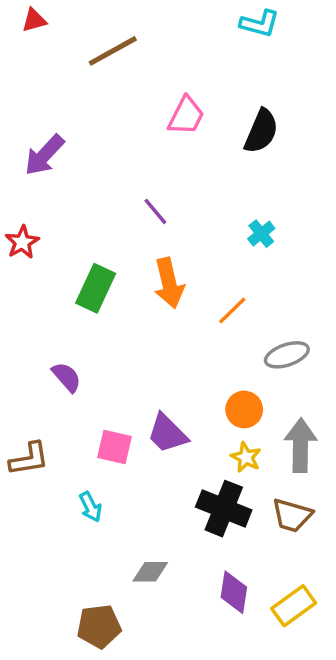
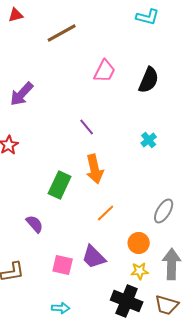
green rectangle: (96, 288) -> (60, 185), moved
orange line: (232, 310) -> (106, 213), moved
gray ellipse: (287, 355) -> (164, 211), turned -40
yellow star: (246, 457) -> (140, 271), turned -30
cyan arrow: (90, 507) -> (61, 308), moved, turned -60

